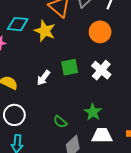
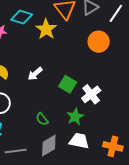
green square: (70, 67) -> (68, 84), moved, turned 30
white cross: (101, 70) -> (91, 94), moved

